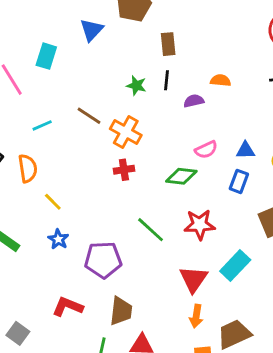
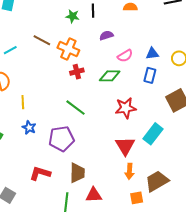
purple semicircle: (194, 101) -> (106, 35), moved
red cross: (124, 170) -> (77, 72), moved
yellow line: (53, 202) -> (23, 102), turned 48
green line: (151, 230) -> (76, 108), moved

